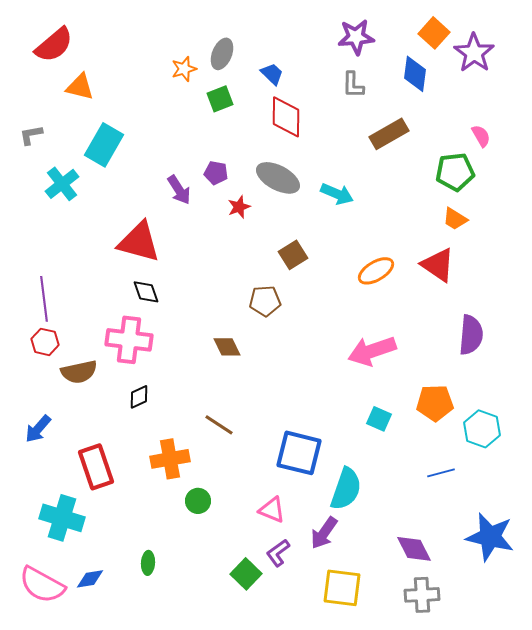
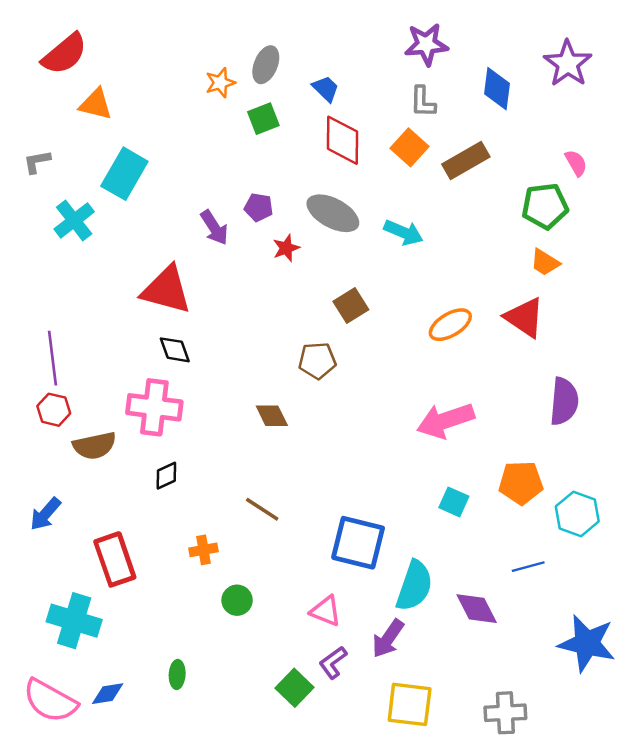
orange square: (434, 33) -> (410, 147), moved
orange cross: (170, 459) -> (203, 550), size x0.6
purple diamond: (414, 549) -> (477, 609), moved

